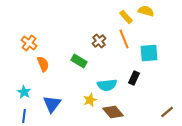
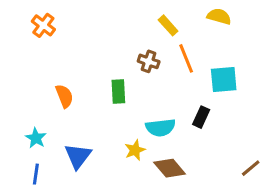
yellow rectangle: (126, 17) -> (168, 25), moved
brown cross: (99, 41) -> (149, 61), turned -32
orange cross: (29, 43) -> (43, 25), moved
green rectangle: (79, 61) -> (118, 91), turned 56

